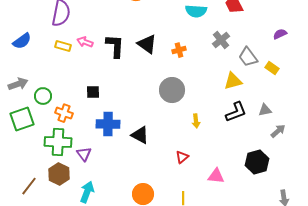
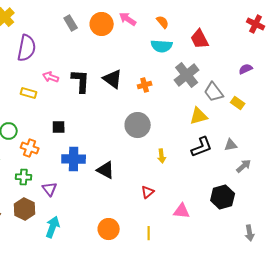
gray cross: (221, 40) -> (187, 75), size x1.4
yellow rectangle: (63, 46) -> (29, 93), moved
green cross: (58, 142) -> (24, 177), size x0.6

